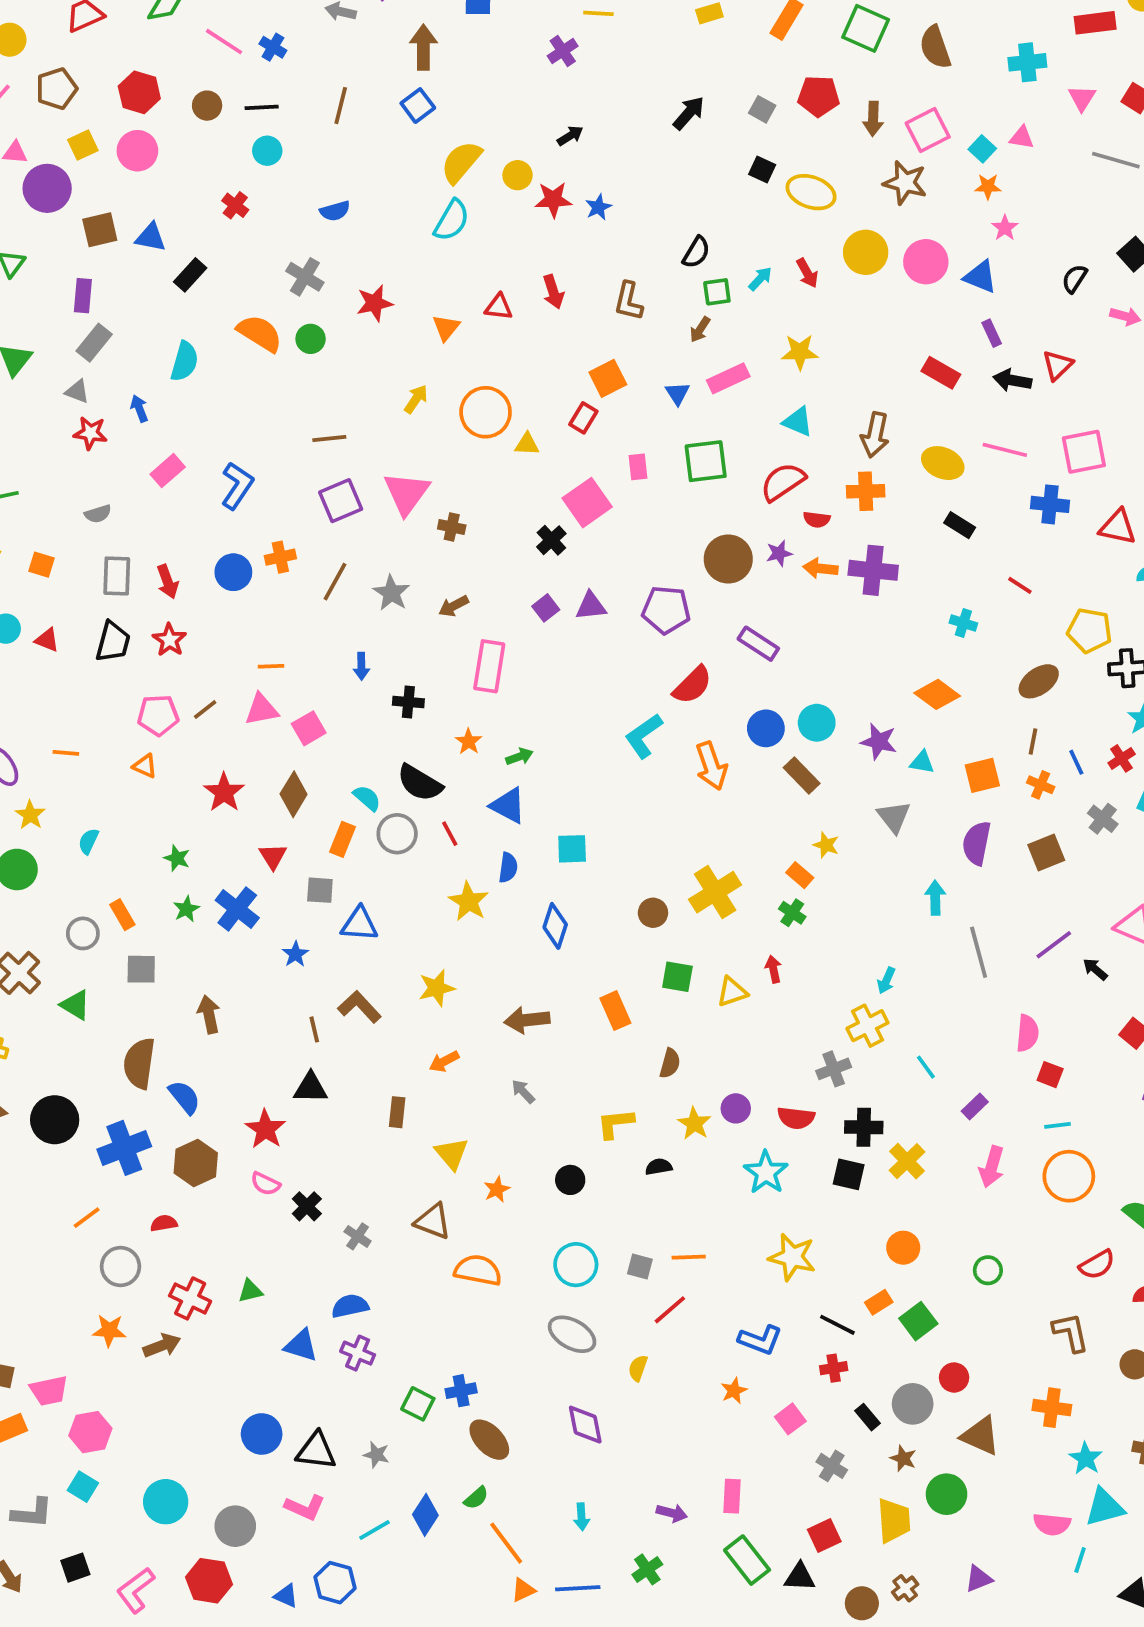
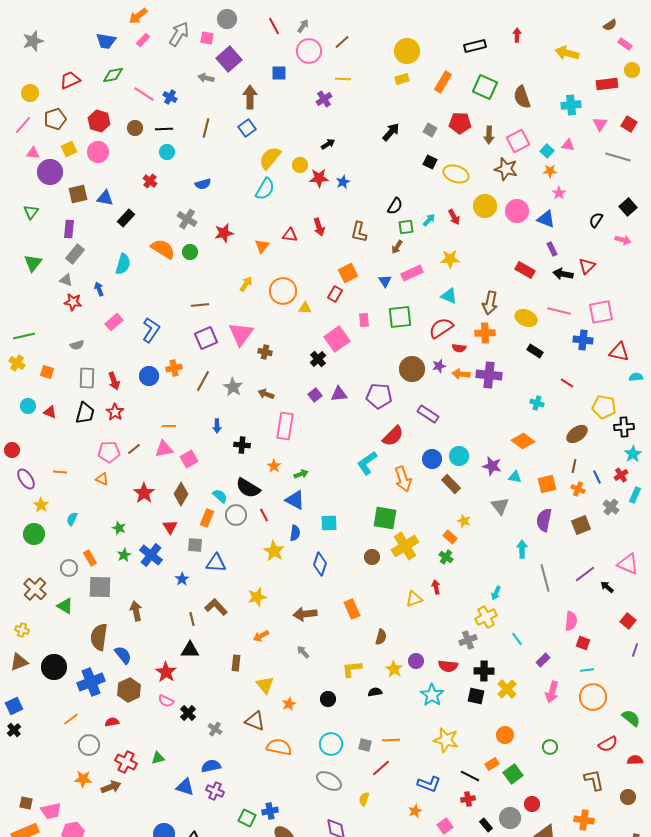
brown arrow: (454, 606) -> (266, 394), turned 49
gray square: (141, 969) -> (100, 587), size x1.4
green square: (677, 977) -> (385, 518), moved, size x1.4

